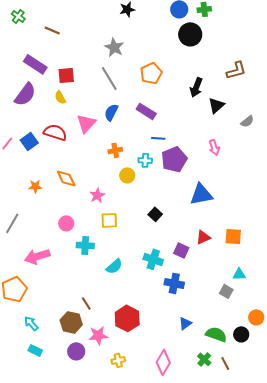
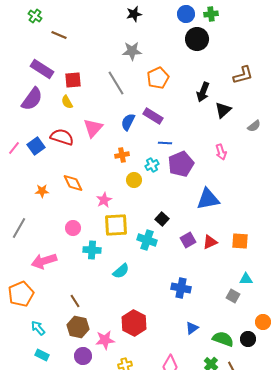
green cross: (18, 16) -> (35, 16), moved
gray star: (114, 47) -> (132, 51), moved, turned -30
blue semicircle: (111, 112) -> (128, 122), moved
cyan cross: (145, 160) -> (152, 165), turned -32
yellow square: (109, 220) -> (116, 225), size x1.4
purple square: (181, 250) -> (188, 240), moved, turned 35
cyan cross: (153, 259) -> (147, 240), moved
brown line: (86, 303) -> (75, 301), moved

